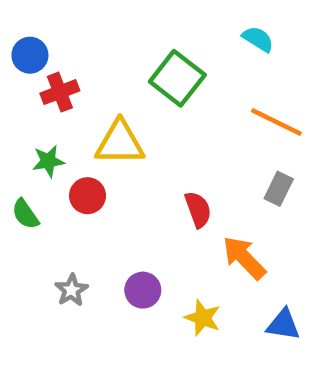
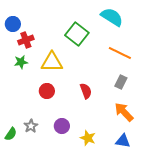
cyan semicircle: (258, 39) -> (112, 17), size x1.6
green star: (48, 161) -> (21, 62), moved
red circle: (88, 196) -> (47, 91), moved
green semicircle: (25, 214) -> (11, 134), moved, turned -112
orange arrow: (244, 258) -> (124, 112), moved

